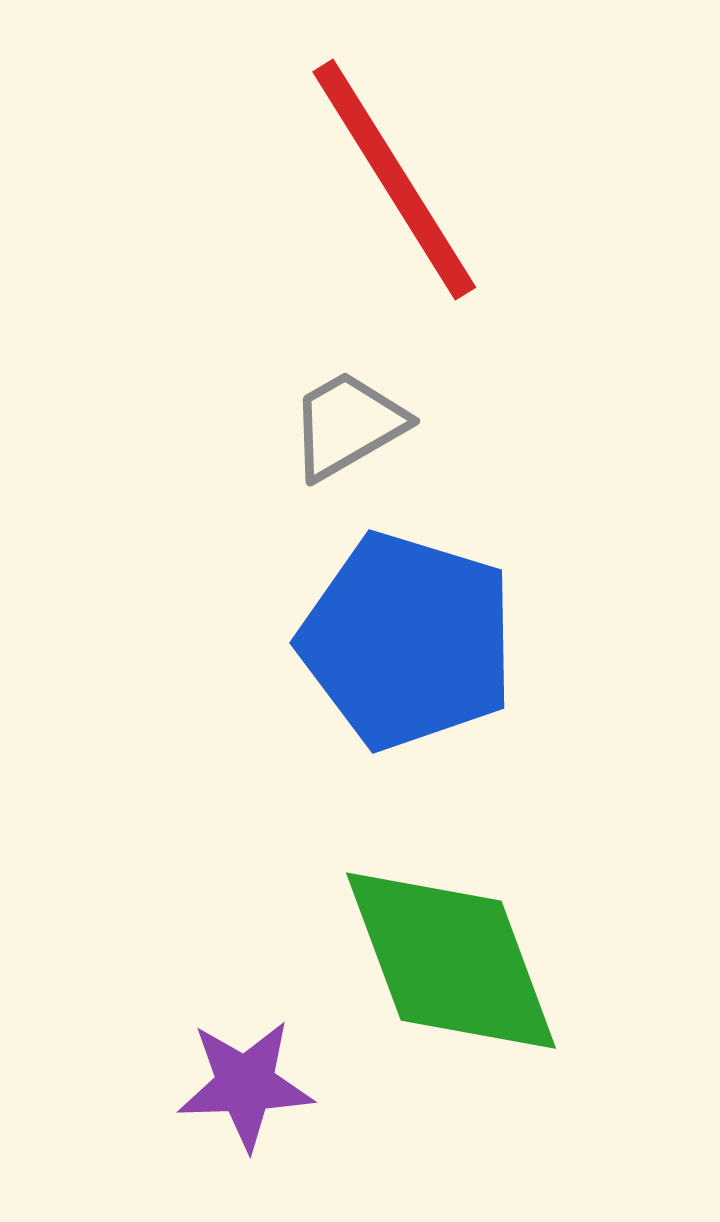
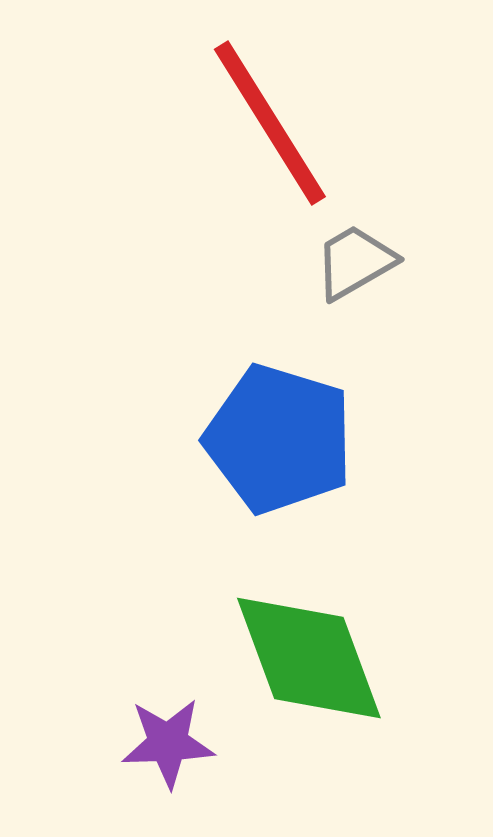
gray trapezoid: (347, 425) -> (355, 262), moved

